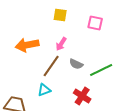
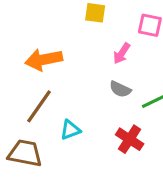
pink arrow: (61, 44) -> (122, 53), moved
brown line: (51, 66) -> (39, 106), moved

